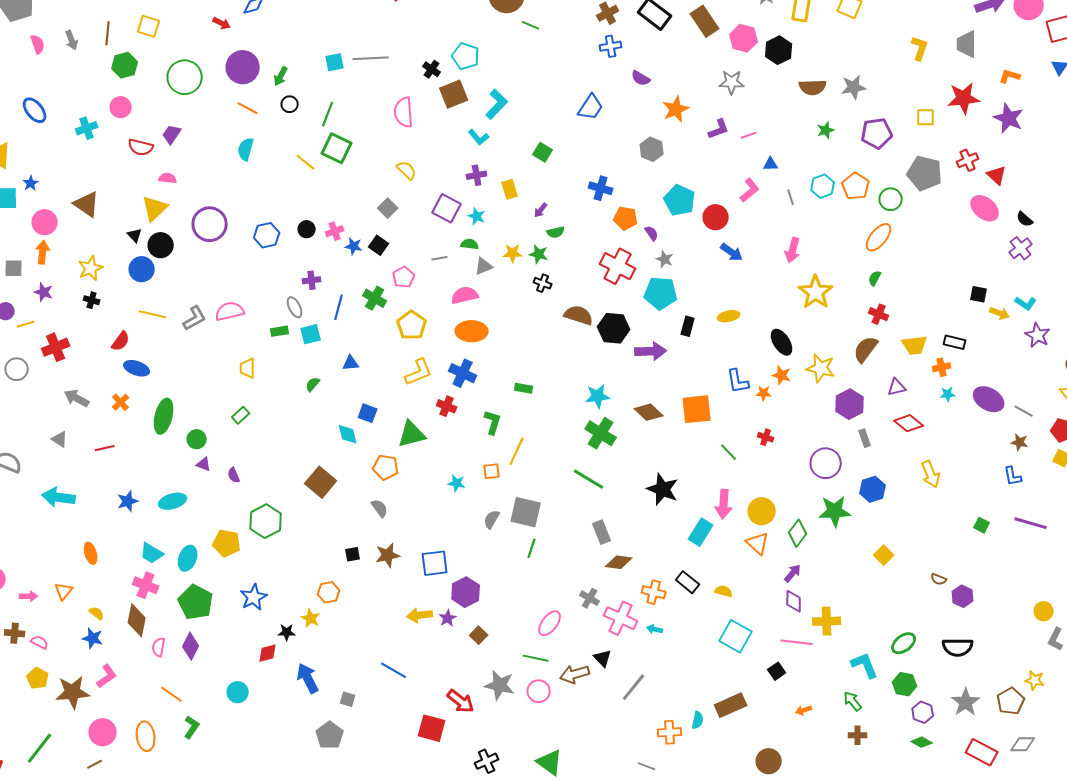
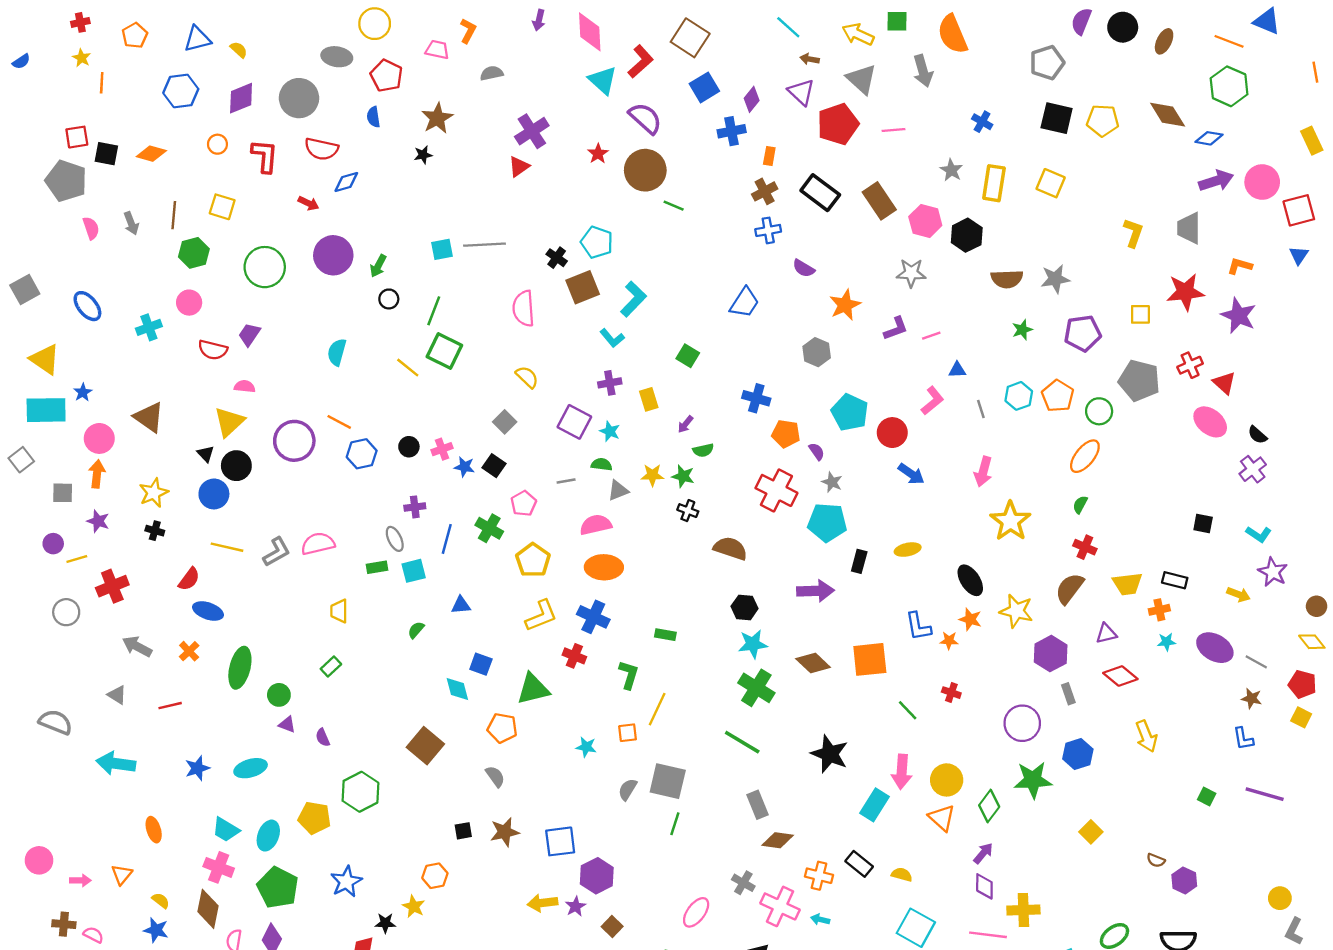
orange line: (248, 108) -> (339, 422), moved
yellow arrow: (1000, 313) -> (1239, 594), moved
black hexagon: (614, 328) -> (745, 607), moved, size x0.7

